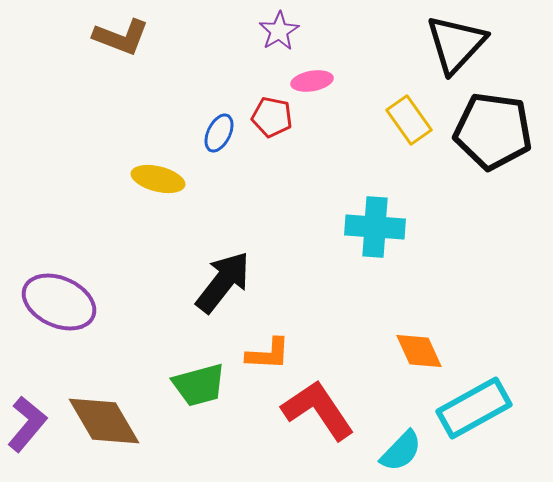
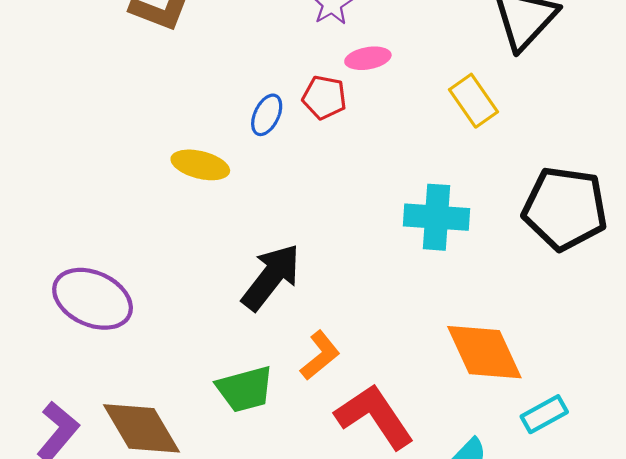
black pentagon: (493, 131) -> (565, 208), moved
orange diamond: (419, 351) -> (484, 352), size x1.5
orange L-shape: (268, 354) -> (320, 355), turned -42
cyan rectangle: (474, 408) -> (544, 414), size x0.6

